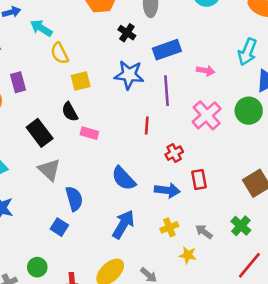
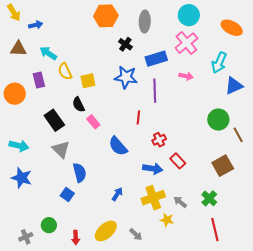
cyan arrow: (41, 28) -> (48, 53), moved
yellow semicircle: (60, 53) -> (65, 71), moved
green circle: (249, 111) -> (218, 120), moved
pink cross: (207, 115) -> (186, 43), moved
pink rectangle: (89, 133) -> (93, 122), turned 32
blue semicircle: (124, 178) -> (118, 146), moved
red rectangle: (199, 179) -> (178, 161), turned -35
blue arrow: (123, 224) -> (117, 194), size x0.6
yellow cross: (169, 227) -> (153, 198), size x1.6
red line: (249, 265) -> (215, 229), turned -55

